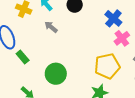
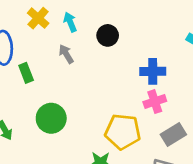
blue cross: (113, 18) -> (153, 71), turned 30
green rectangle: (23, 57) -> (26, 73), moved

